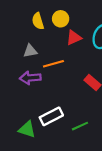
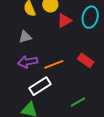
orange line: (53, 64) -> (54, 64), moved
white rectangle: (51, 116) -> (40, 86), moved

